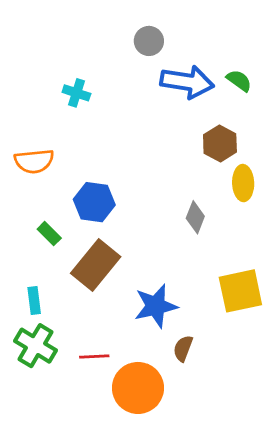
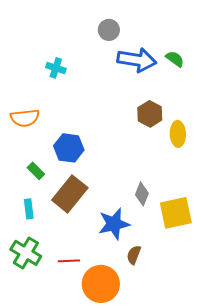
brown hexagon: (220, 143) -> (150, 114), moved
gray diamond: (195, 217) -> (142, 194), moved
cyan rectangle: (34, 301) -> (29, 209), moved

